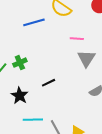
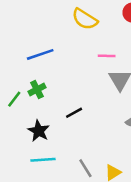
blue line: (34, 22) -> (40, 54), moved
cyan line: (33, 120) -> (43, 160), moved

